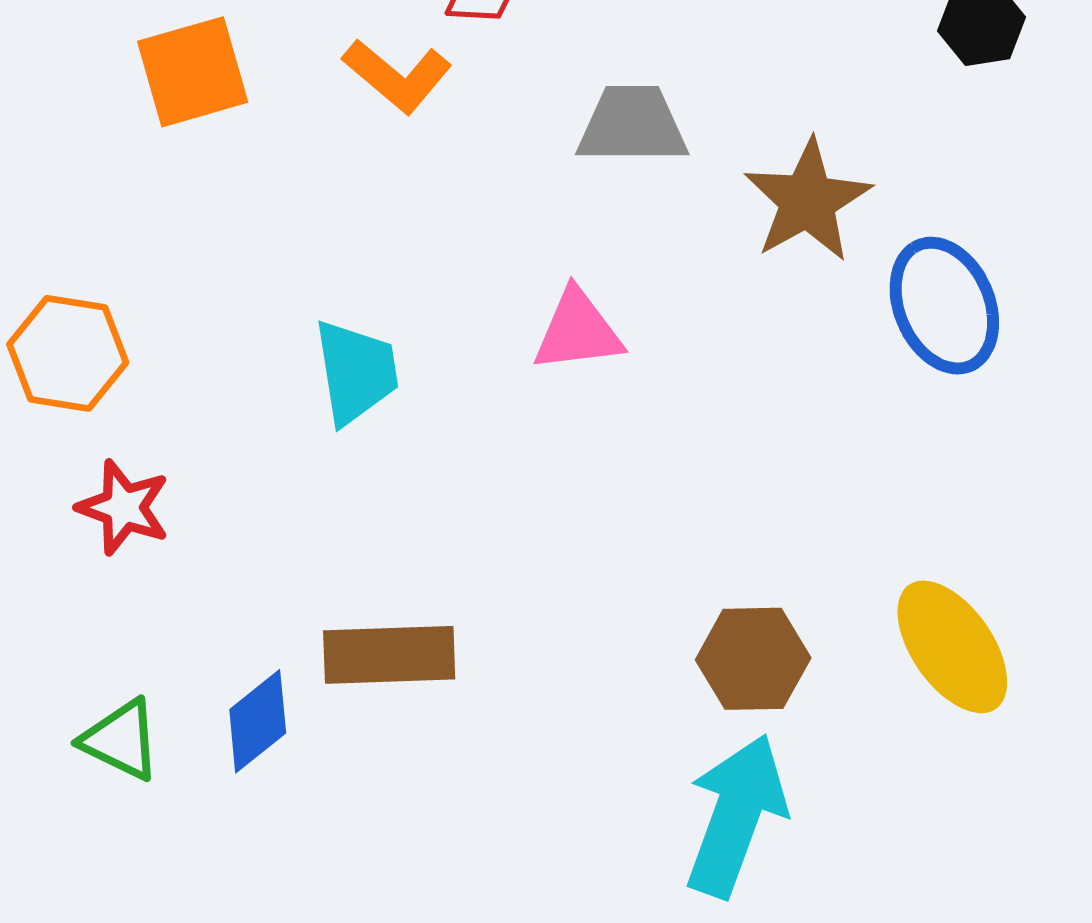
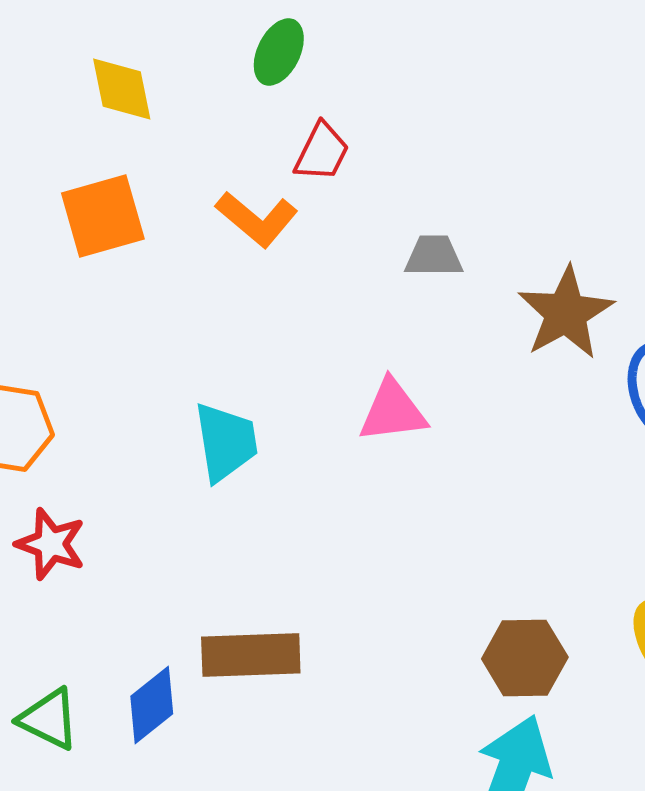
gray trapezoid: (632, 125) -> (434, 256), size x0.7

